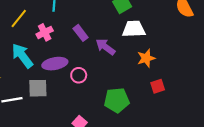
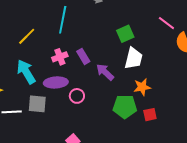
white trapezoid: (134, 29) -> (134, 58), turned 100
pink cross: (45, 32) -> (60, 57), moved
green pentagon: (117, 100) -> (125, 107), moved

